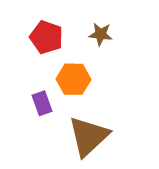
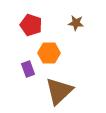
brown star: (101, 34) -> (76, 23), moved

